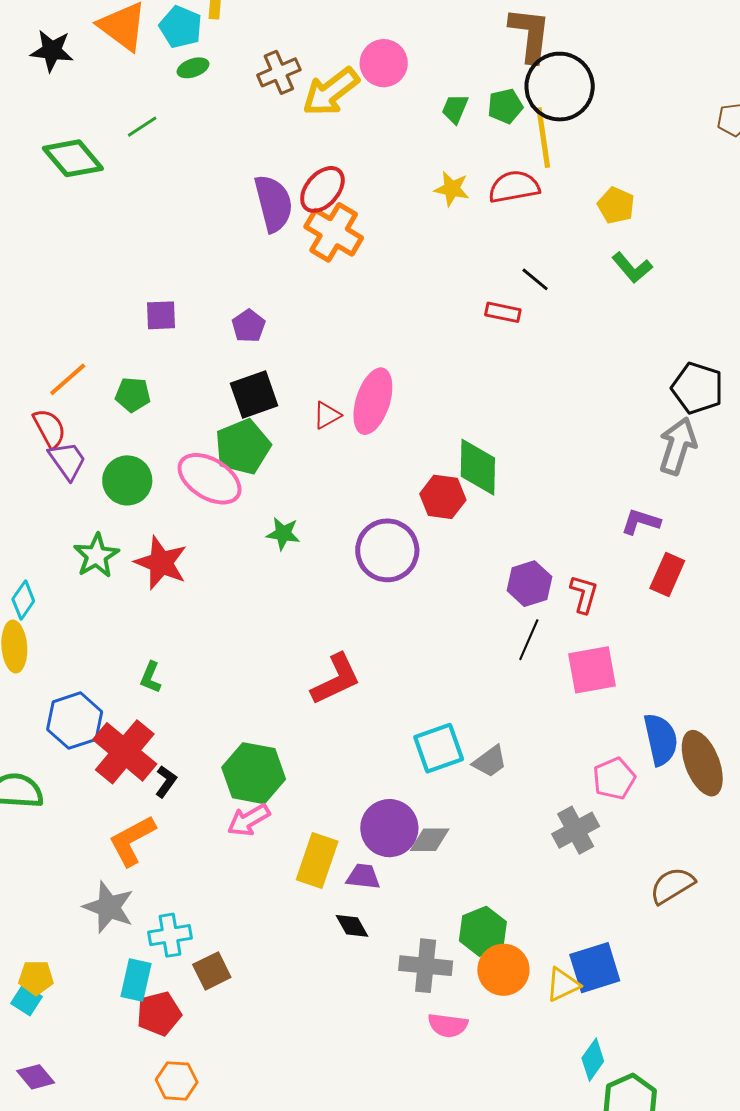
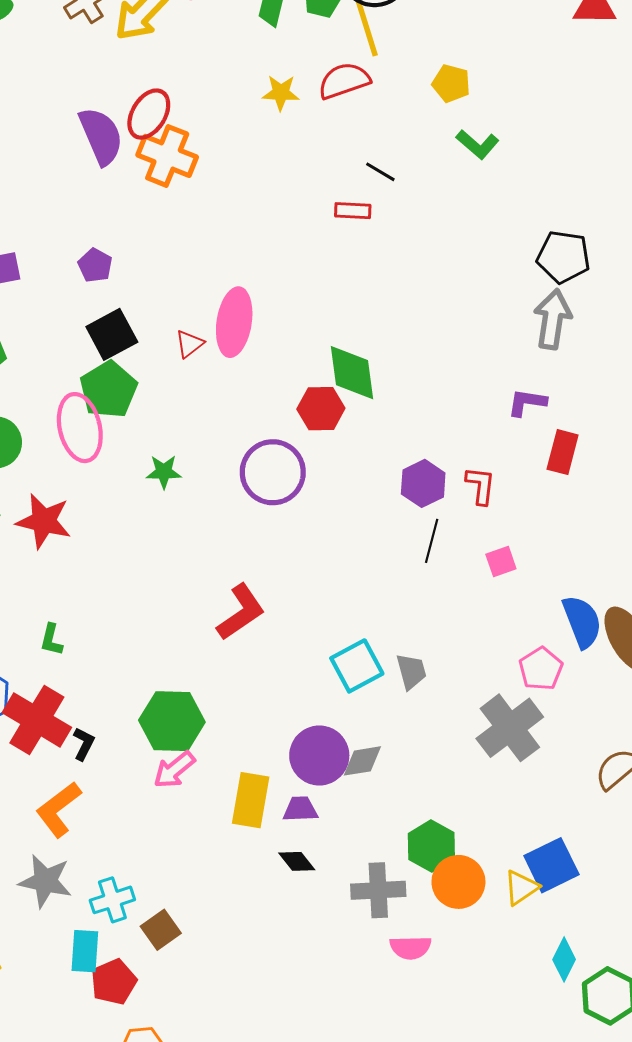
pink ellipse: (210, 479) -> (80, 428), turned 54
pink square: (592, 670) -> (501, 561), size x0.6
gray trapezoid: (490, 761) -> (411, 671), turned -60
gray cross: (576, 830) -> (510, 728), size x1.4

